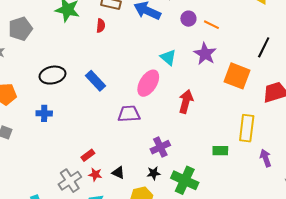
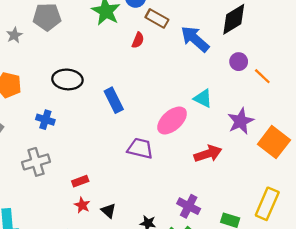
purple star: (205, 54) -> (241, 121), moved
cyan triangle: (168, 57) -> (203, 98), turned -30
red arrow: (186, 102) -> (208, 154), turned 40
purple cross: (160, 147) -> (189, 206), moved, turned 36
gray cross: (70, 181) -> (36, 162), moved

